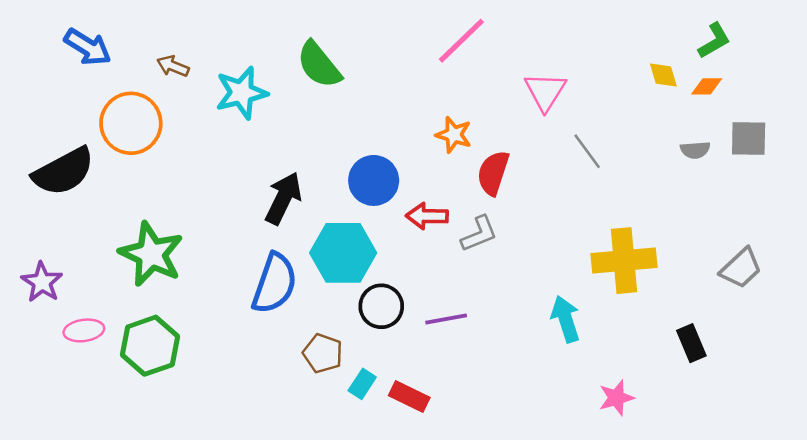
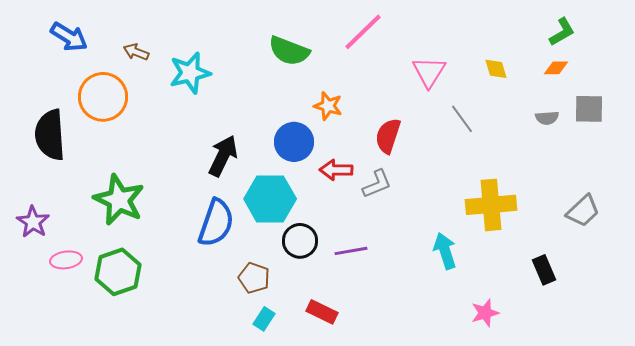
green semicircle: (319, 65) -> (289, 51), moved, turned -30
yellow diamond: (663, 75) -> (496, 69), moved
orange star: (454, 135) -> (328, 106), moved
black semicircle: (64, 172) -> (50, 135), turned 114
cyan rectangle: (362, 384) -> (264, 319), moved

